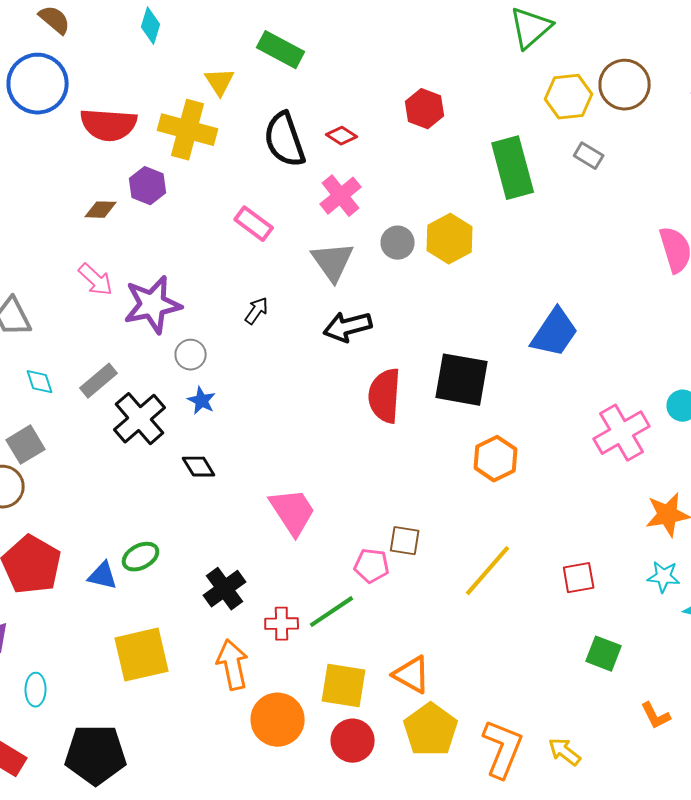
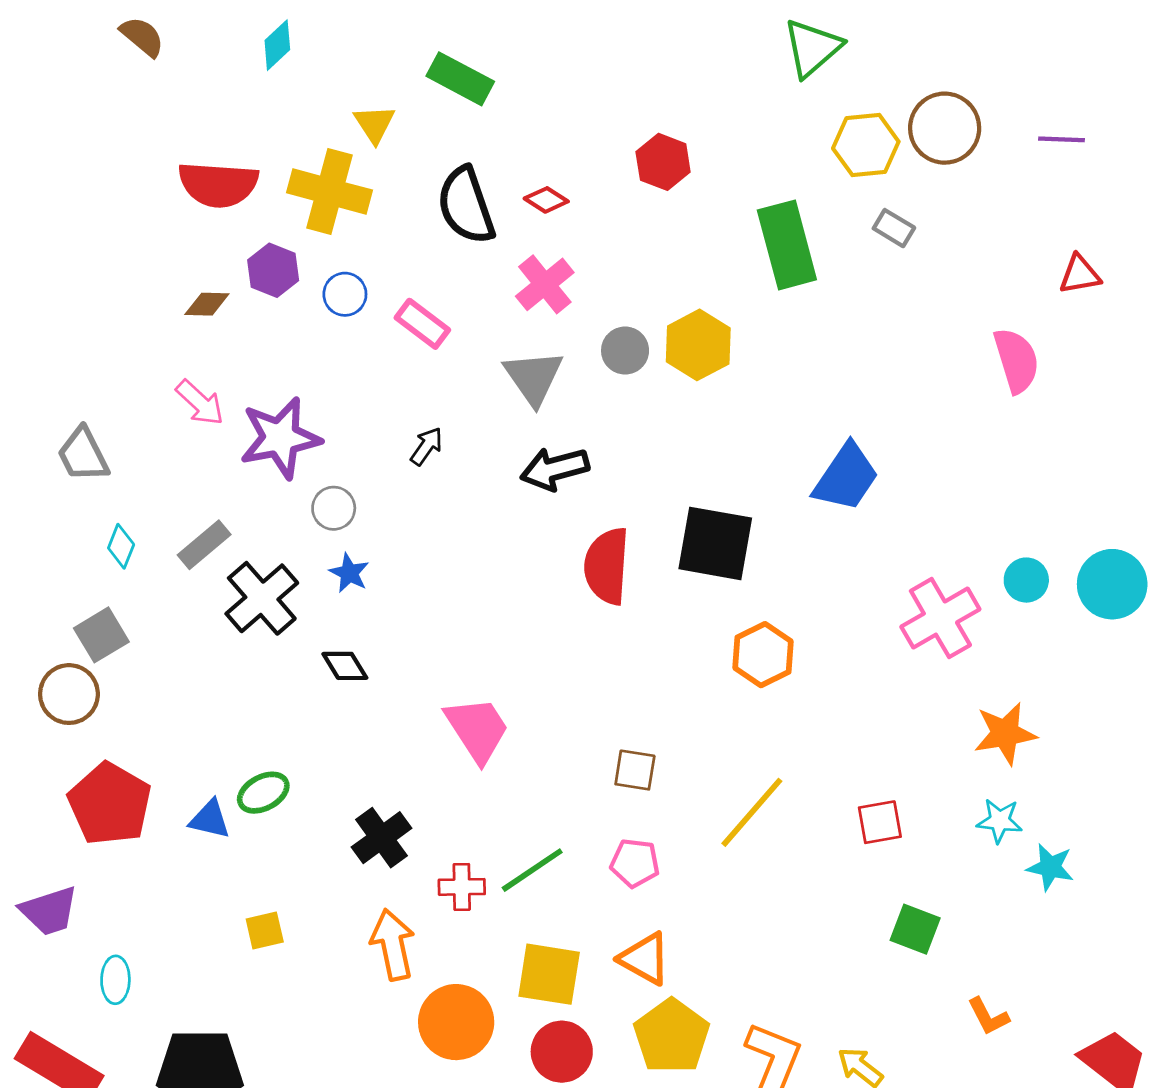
cyan diamond: (151, 26) -> (277, 45), turned 30
blue circle: (38, 84) -> (345, 294), moved, size x0.5
cyan diamond: (40, 382) -> (121, 546), turned 40
pink pentagon: (372, 566) -> (635, 863), moved
yellow square: (142, 655) -> (265, 931), size x0.5

